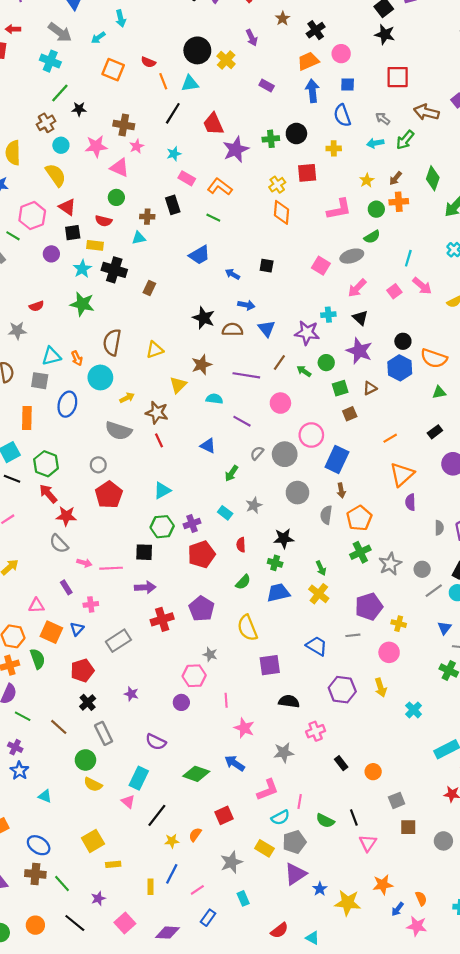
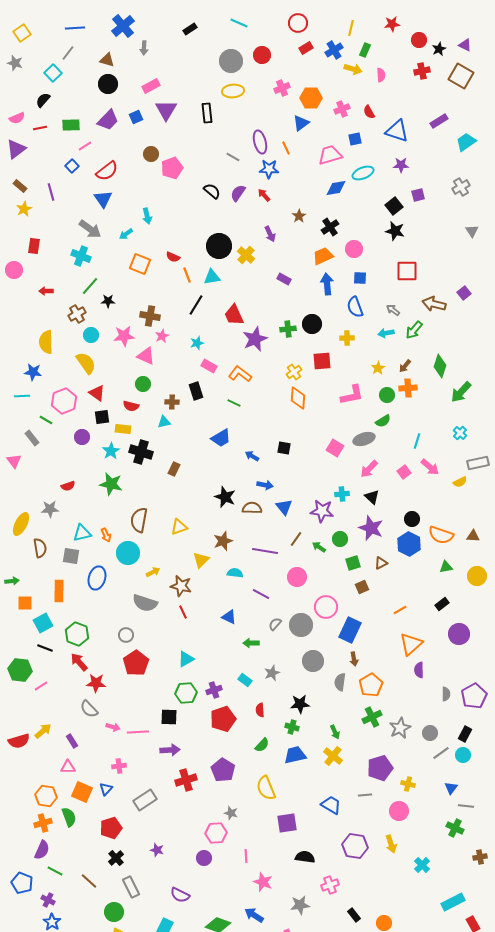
red arrow: (13, 29) -> (46, 291), moved
green arrow: (231, 473) -> (251, 643), turned 56
purple rectangle: (66, 587) -> (72, 741), moved

